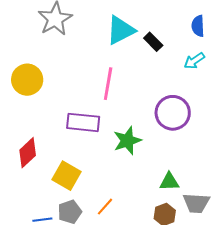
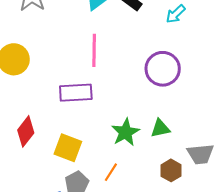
green star: (127, 141) -> (125, 132), moved
green triangle: (169, 182) -> (160, 128), moved

